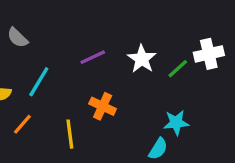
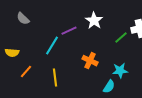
white star: (142, 59) -> (94, 21), moved
cyan line: (39, 82) -> (52, 46), moved
orange cross: (103, 106) -> (90, 61), moved

